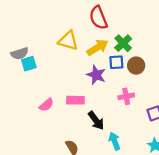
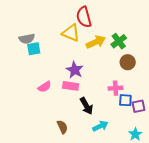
red semicircle: (98, 18) -> (84, 17), moved
blue square: (116, 62) -> (125, 100), moved
purple star: (96, 75) -> (75, 70), moved
cyan arrow: (114, 141) -> (100, 126), turned 77

